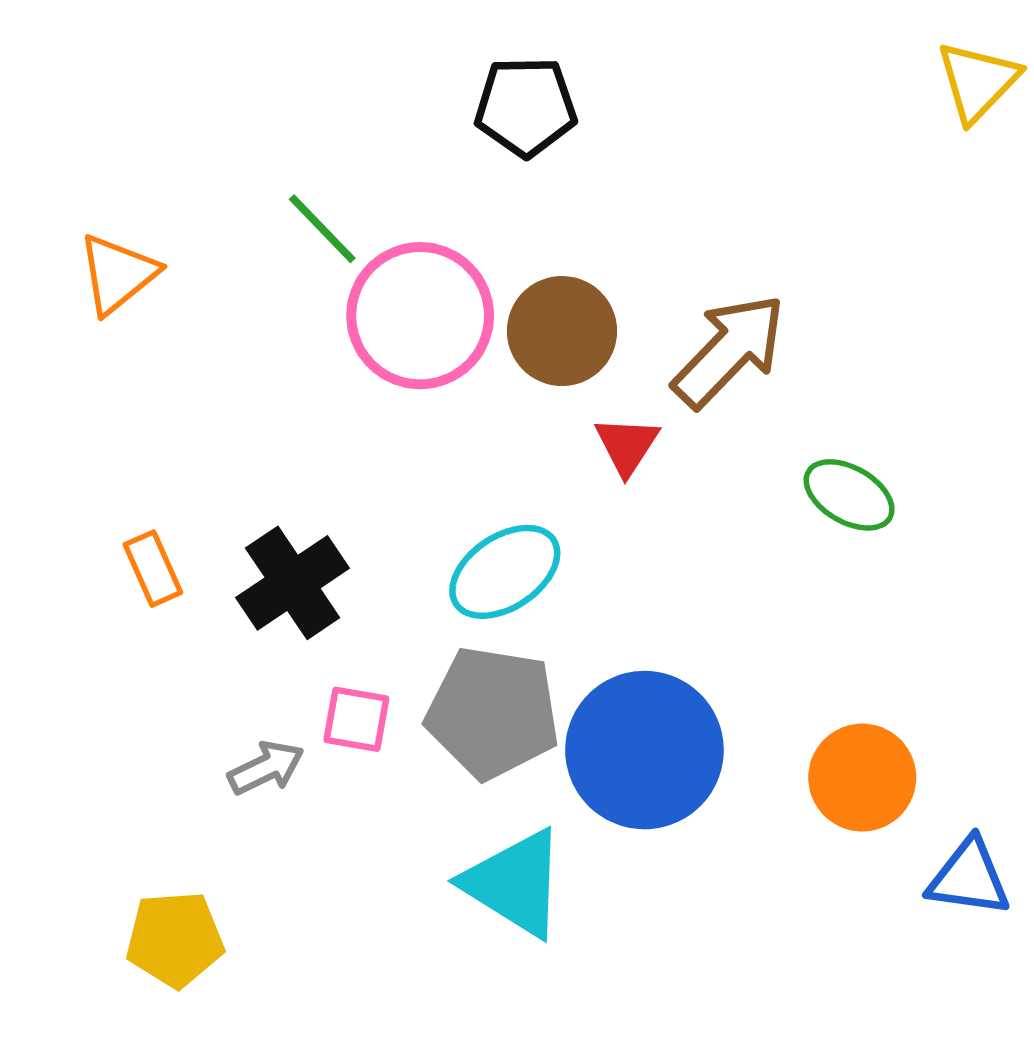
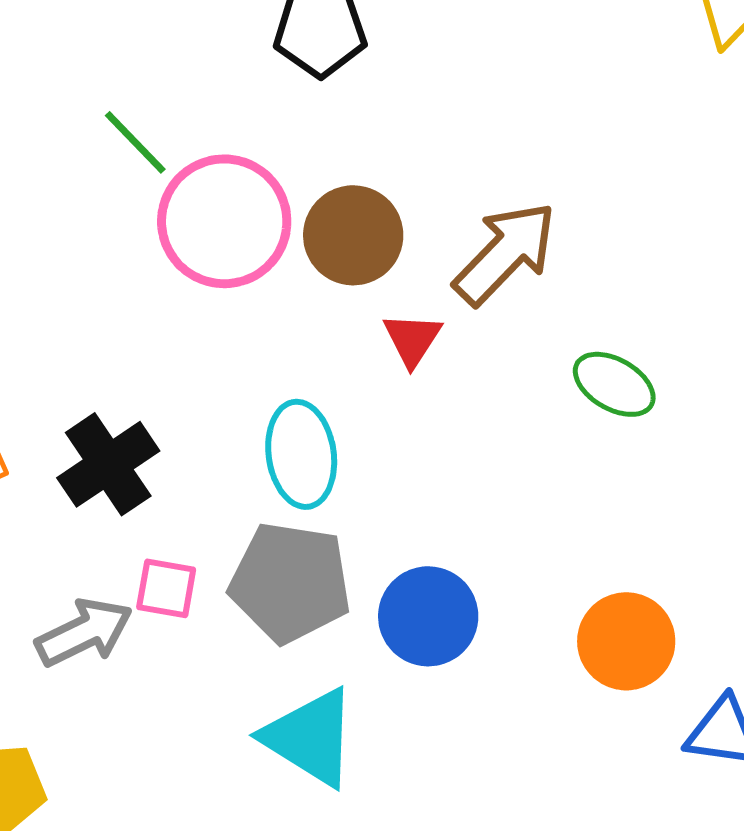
cyan ellipse: (505, 572) -> (301, 454), turned -64
blue circle: (644, 750) -> (428, 616), size x0.7
gray arrow: (266, 768) -> (84, 632), size x1.4

